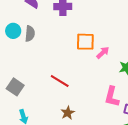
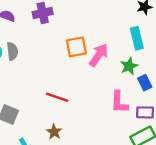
pink arrow: (103, 53) -> (99, 55), size x1.5
brown star: (68, 113) -> (54, 132), moved

